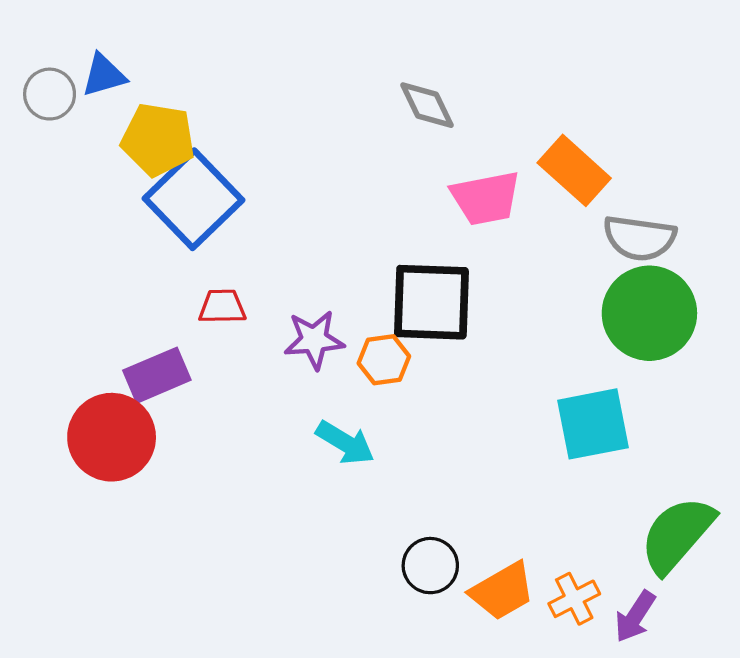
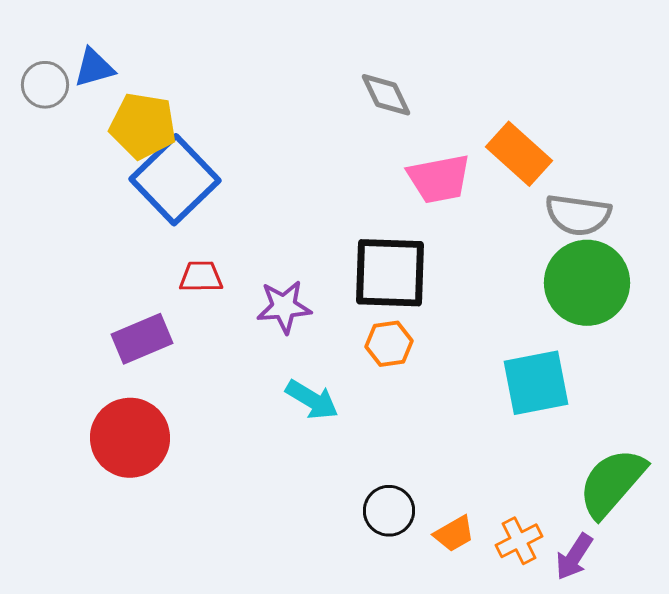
orange hexagon: (384, 360) -> (389, 344), moved
red circle: (112, 437) -> (130, 438), moved
orange trapezoid: (502, 591) -> (454, 534), size x0.7

